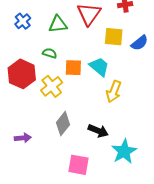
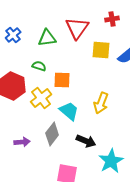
cyan trapezoid: (99, 67) -> (69, 111), moved
purple arrow: (23, 138) -> (22, 142), moved

